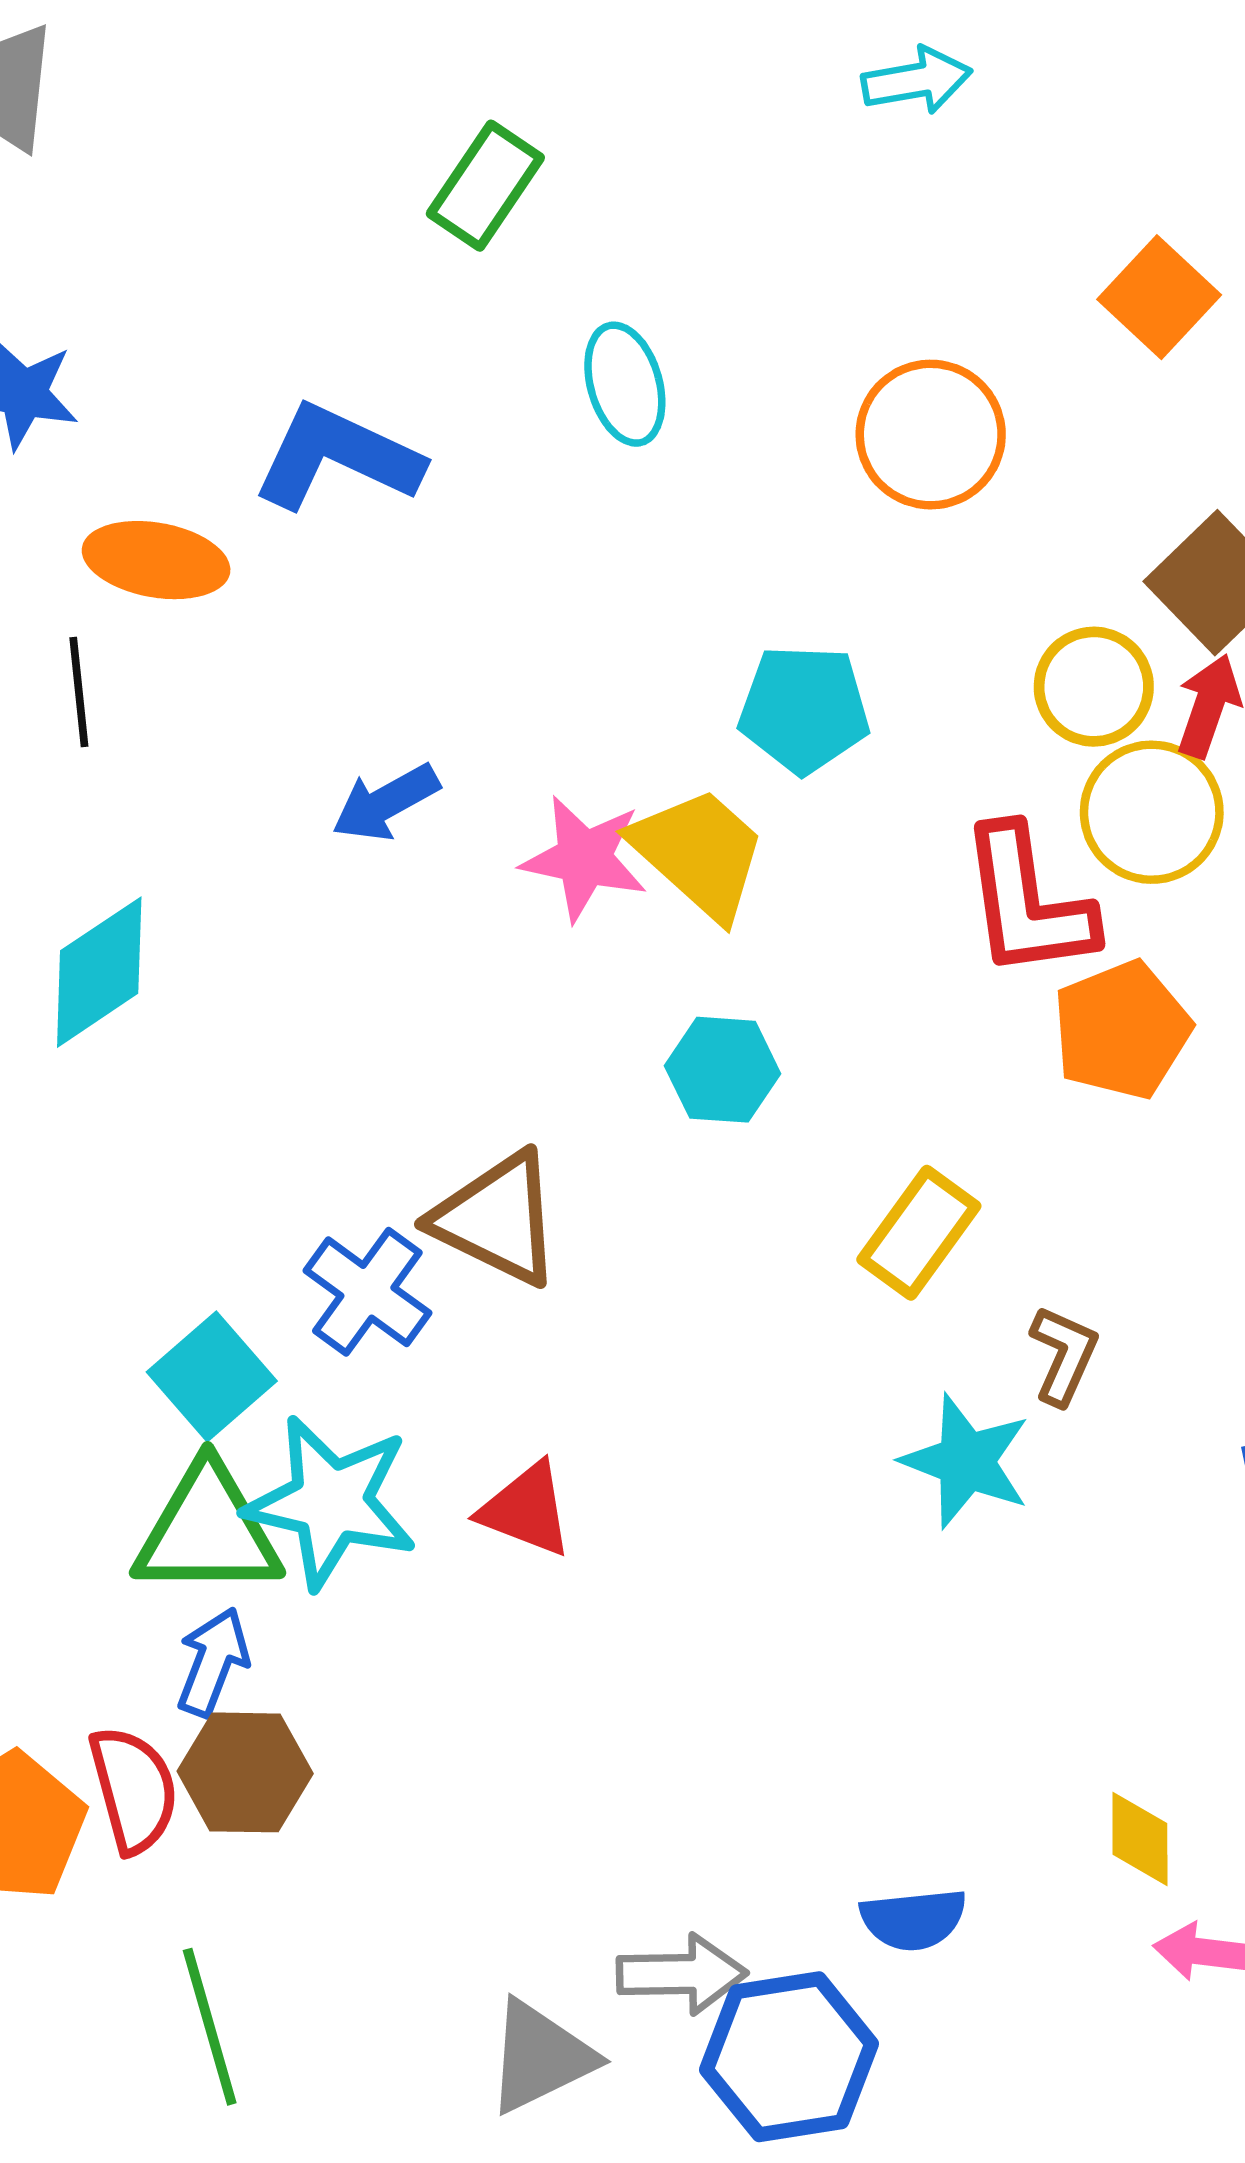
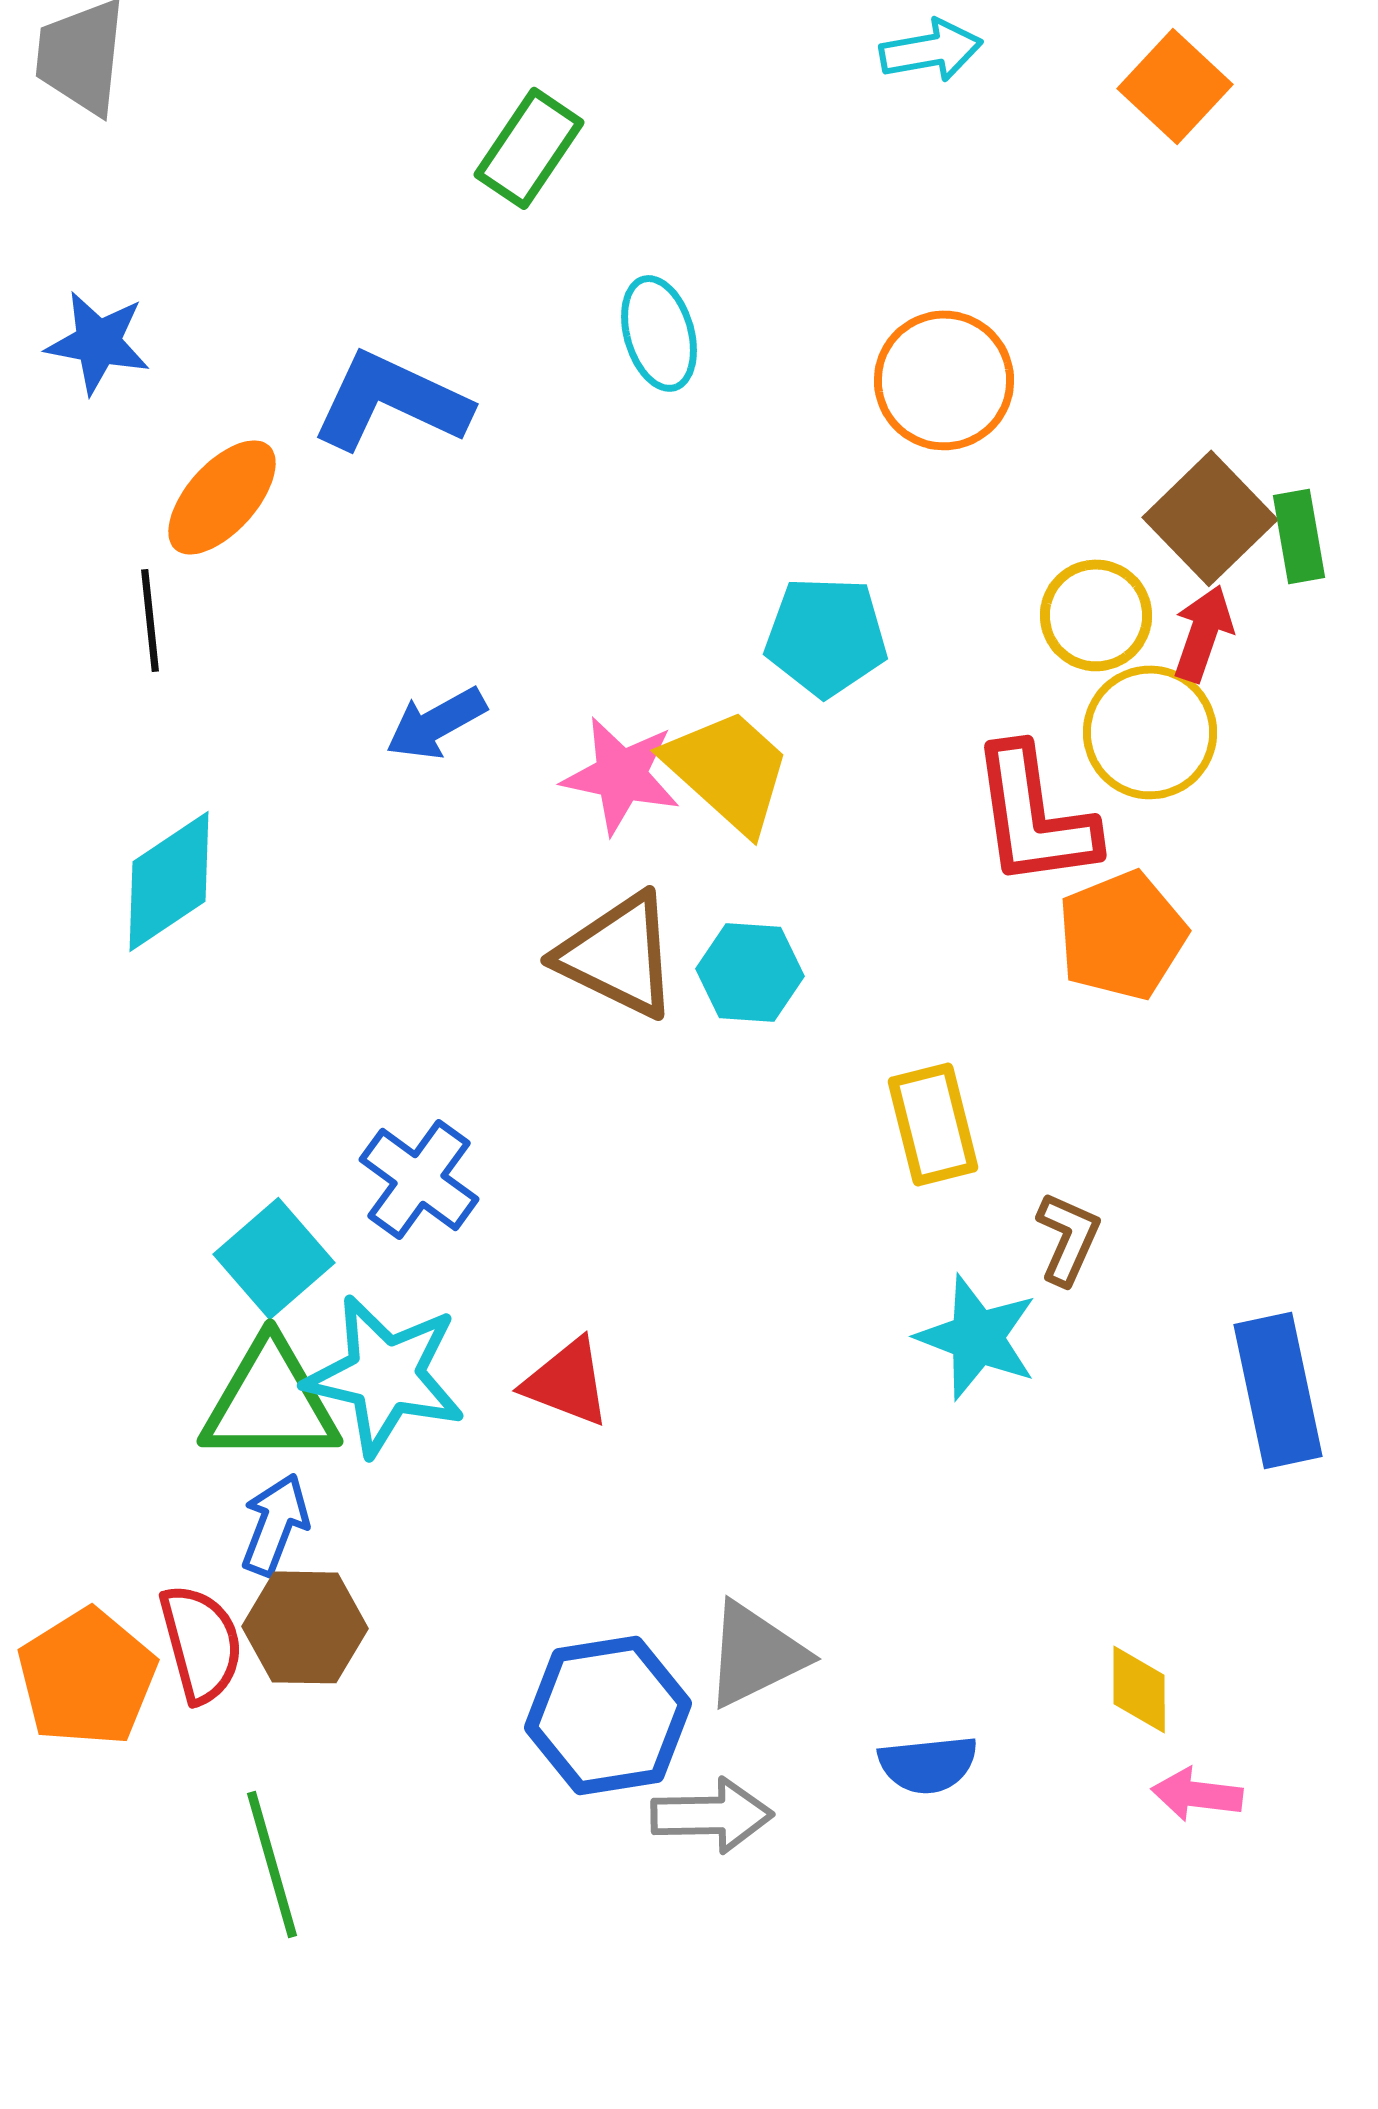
orange square: (1159, 297) -> (1175, 86), moved
orange ellipse: (156, 560) -> (222, 497), turned -58
brown triangle: (497, 1219) -> (618, 955), moved
yellow rectangle: (919, 1233) -> (933, 1124), turned -50
gray triangle: (540, 2057) -> (755, 1654), moved
blue hexagon: (789, 2057) -> (608, 1715), moved

